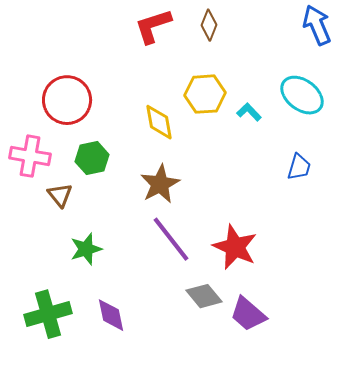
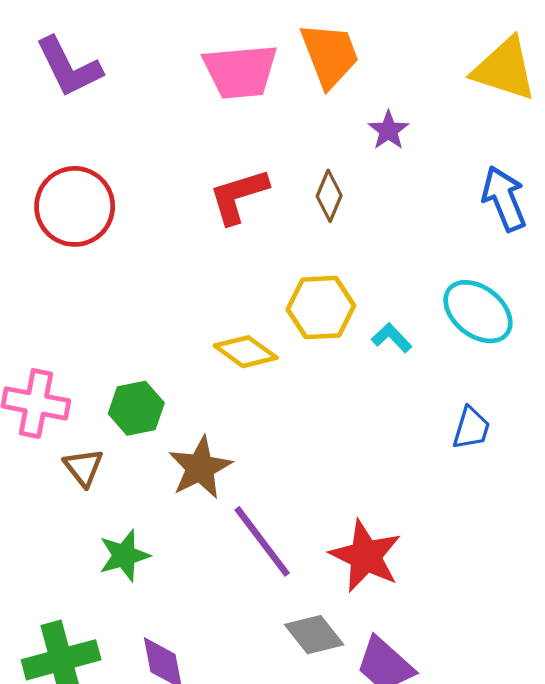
red circle: (67, 100) -> (75, 206), moved
yellow diamond: (159, 122) -> (246, 352), turned -45
brown star: (160, 184) -> (200, 468), moved

